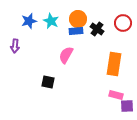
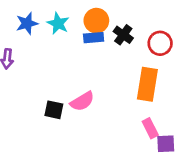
red circle: (123, 23) -> (160, 43), moved
pink semicircle: (66, 55) -> (82, 101), moved, turned -150
pink rectangle: (116, 95) -> (150, 128), turned 48

